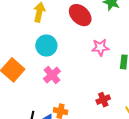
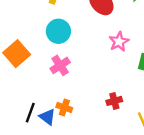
pink star: (100, 47) -> (119, 42), turned -30

